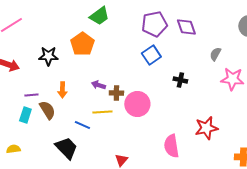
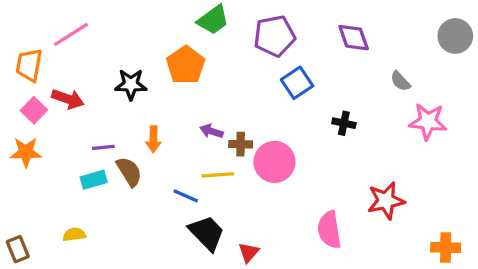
purple pentagon: (154, 24) -> (274, 36), moved
gray semicircle: (215, 54) -> (400, 81), turned -72
cyan rectangle: (25, 115) -> (94, 180), turned 56
black trapezoid: (66, 148) -> (207, 233), moved

